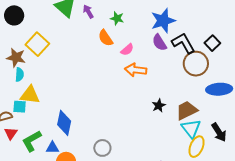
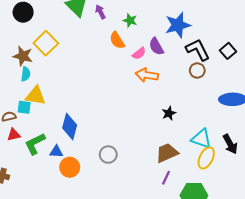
purple semicircle: (159, 43) -> (156, 46), moved
brown circle: (196, 64) -> (197, 70), moved, size x0.6
brown trapezoid: (187, 110) -> (167, 153), moved
cyan triangle: (191, 128) -> (201, 139), turned -35
red triangle: (11, 133) -> (14, 135), turned 40

